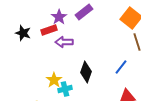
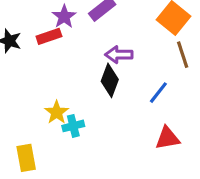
purple arrow: (64, 42) -> (119, 55), moved
black diamond: (86, 72) -> (110, 80), moved

